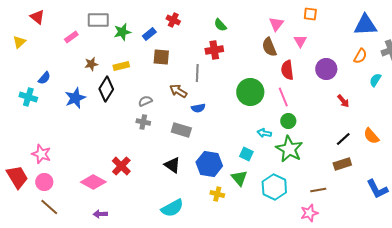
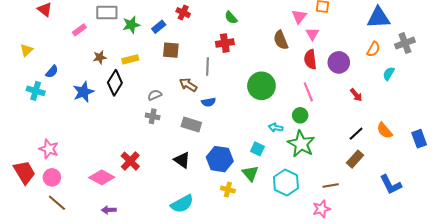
pink triangle: (276, 24) -> (299, 17), moved
yellow triangle: (19, 42) -> (26, 50), moved
red semicircle: (287, 70) -> (310, 59), moved
pink line: (283, 97) -> (308, 92), moved
brown rectangle: (342, 164) -> (355, 159), turned -30

